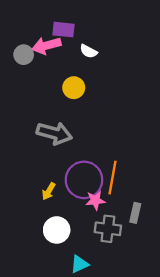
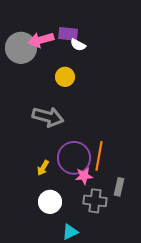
purple rectangle: (63, 30) -> (68, 34), moved
gray circle: (24, 55) -> (21, 48), size x1.8

